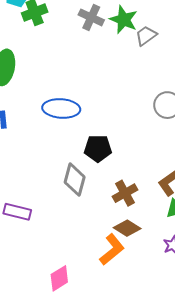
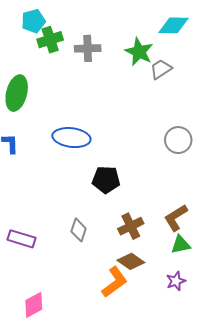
gray cross: (91, 17) -> (88, 48), moved, turned -30
gray diamond: (75, 180) -> (79, 230), moved, size x0.7
pink diamond: (59, 278) -> (34, 305), moved

